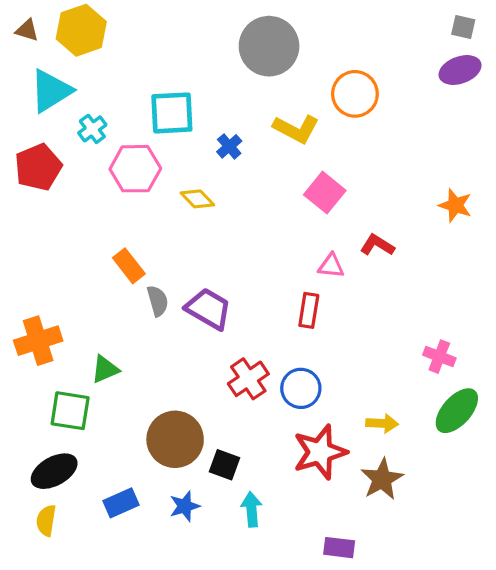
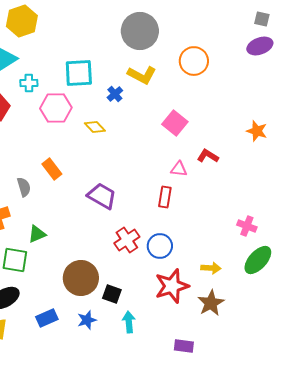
cyan cross: (92, 129) -> (29, 83), turned 36
yellow L-shape: (296, 129) -> (142, 75), moved
gray semicircle: (158, 301) -> (24, 187), moved

